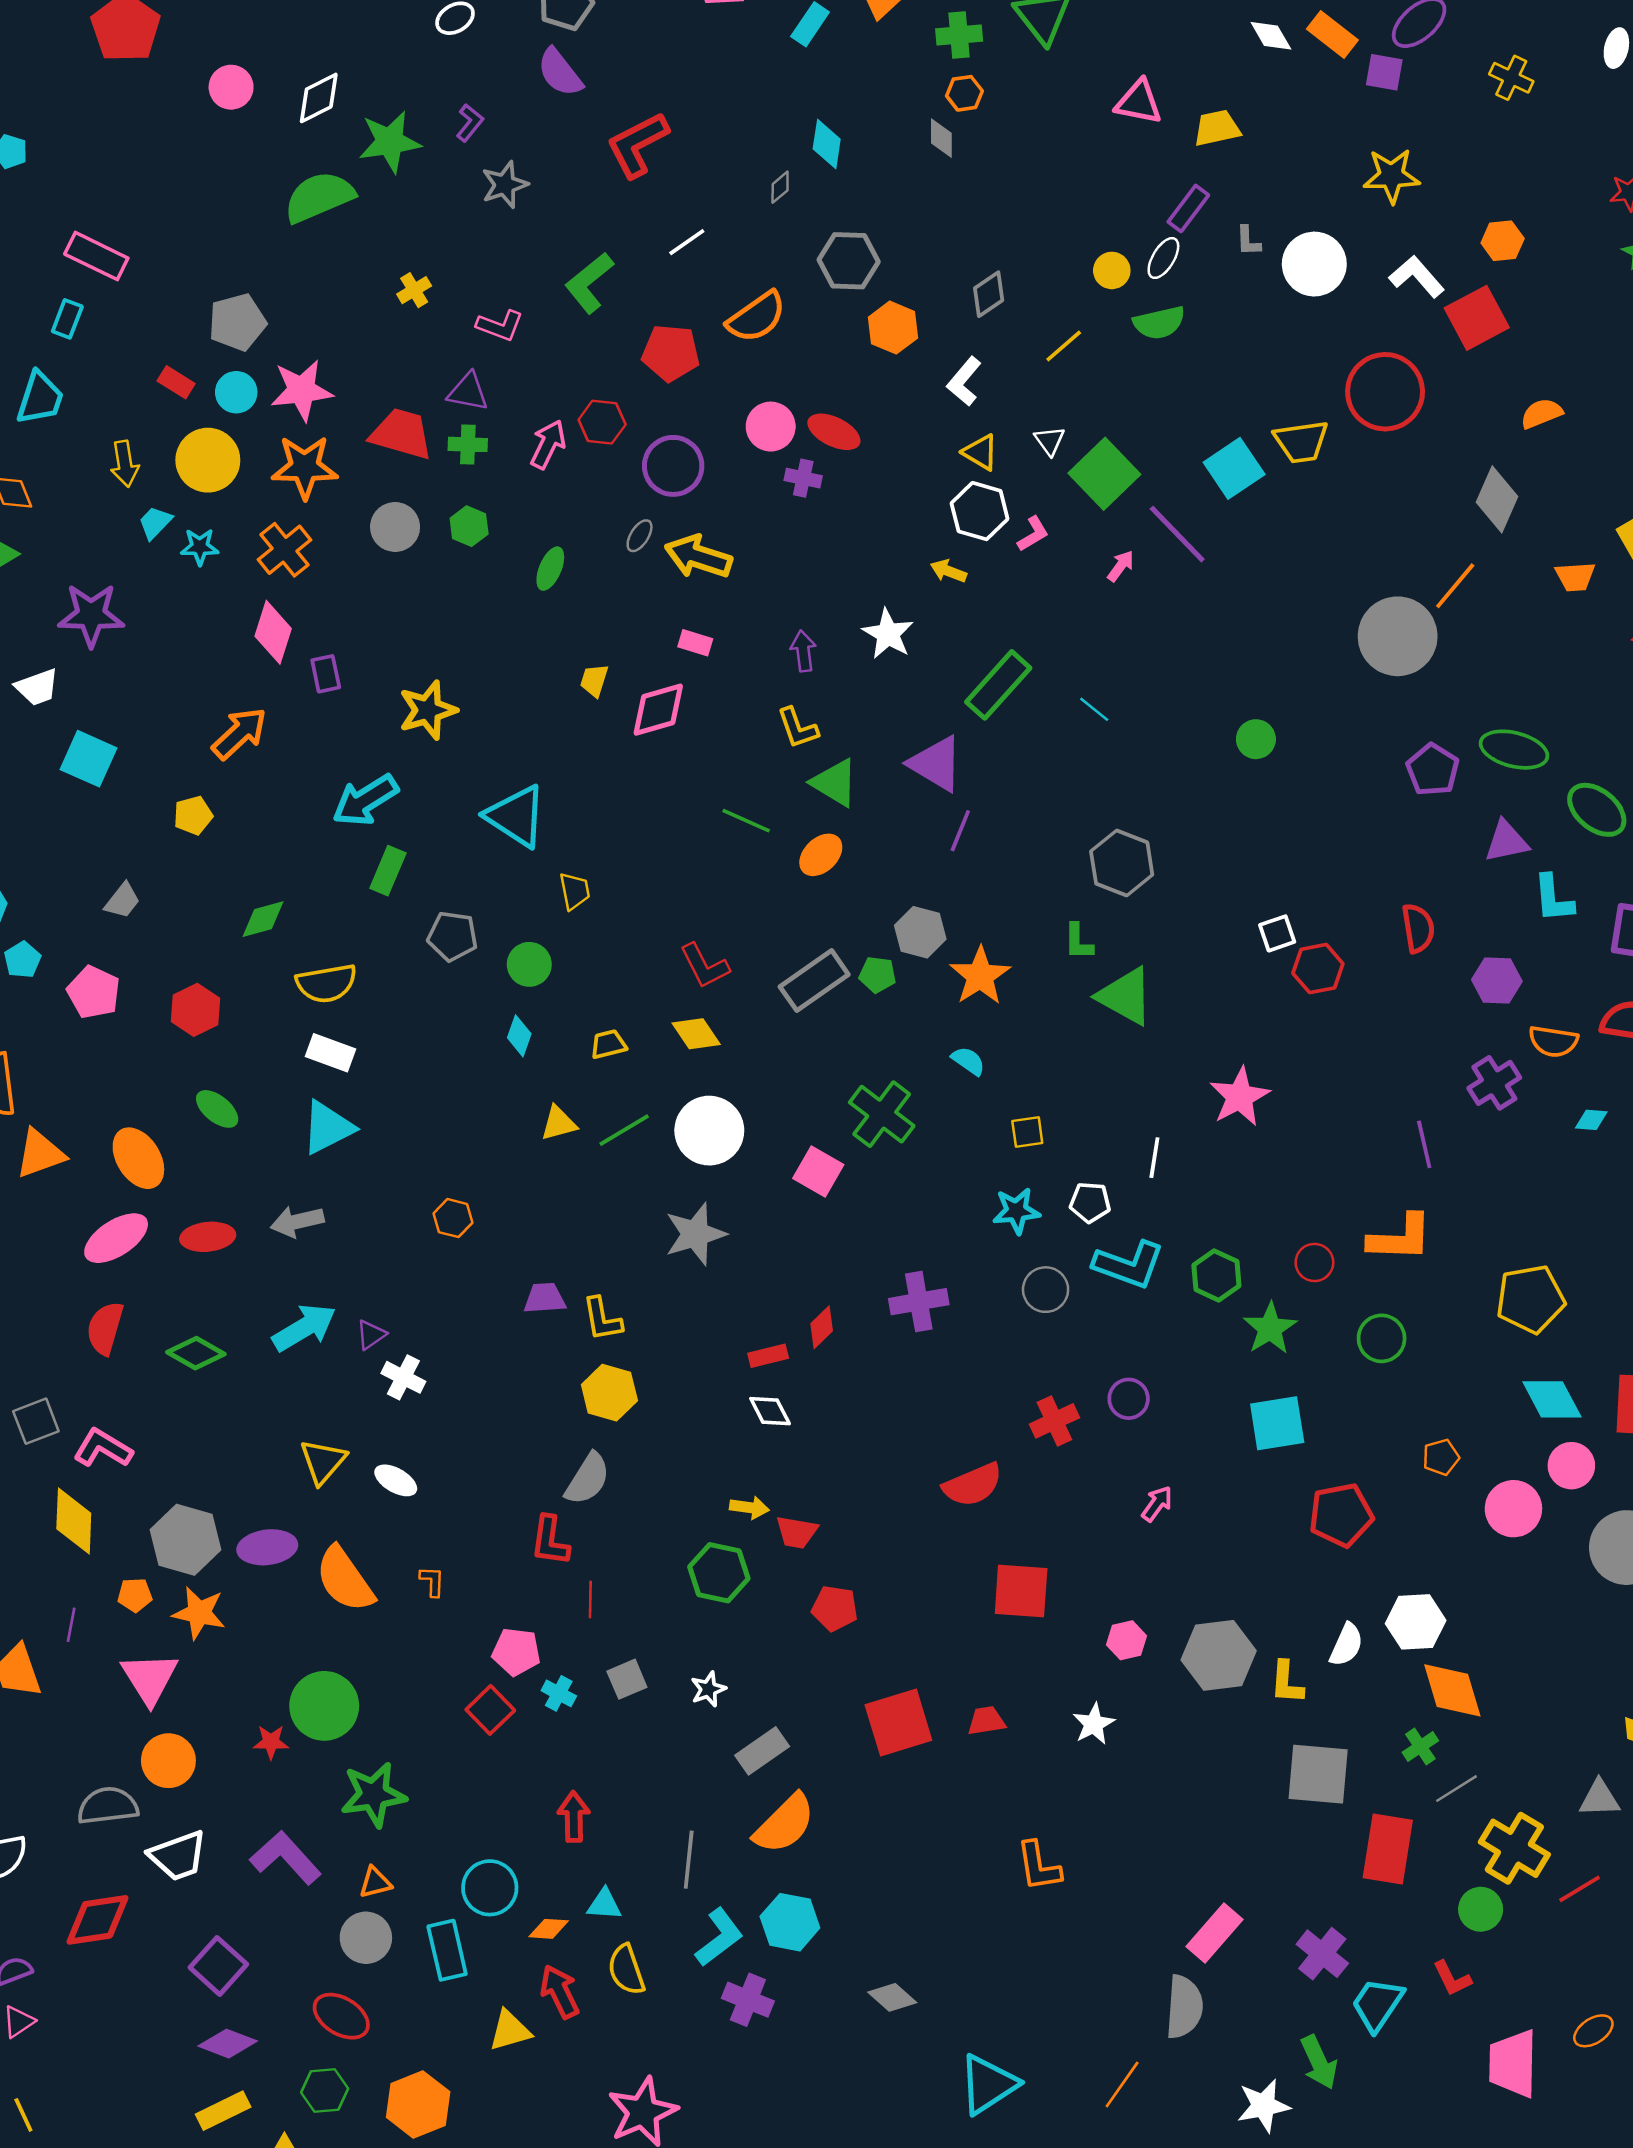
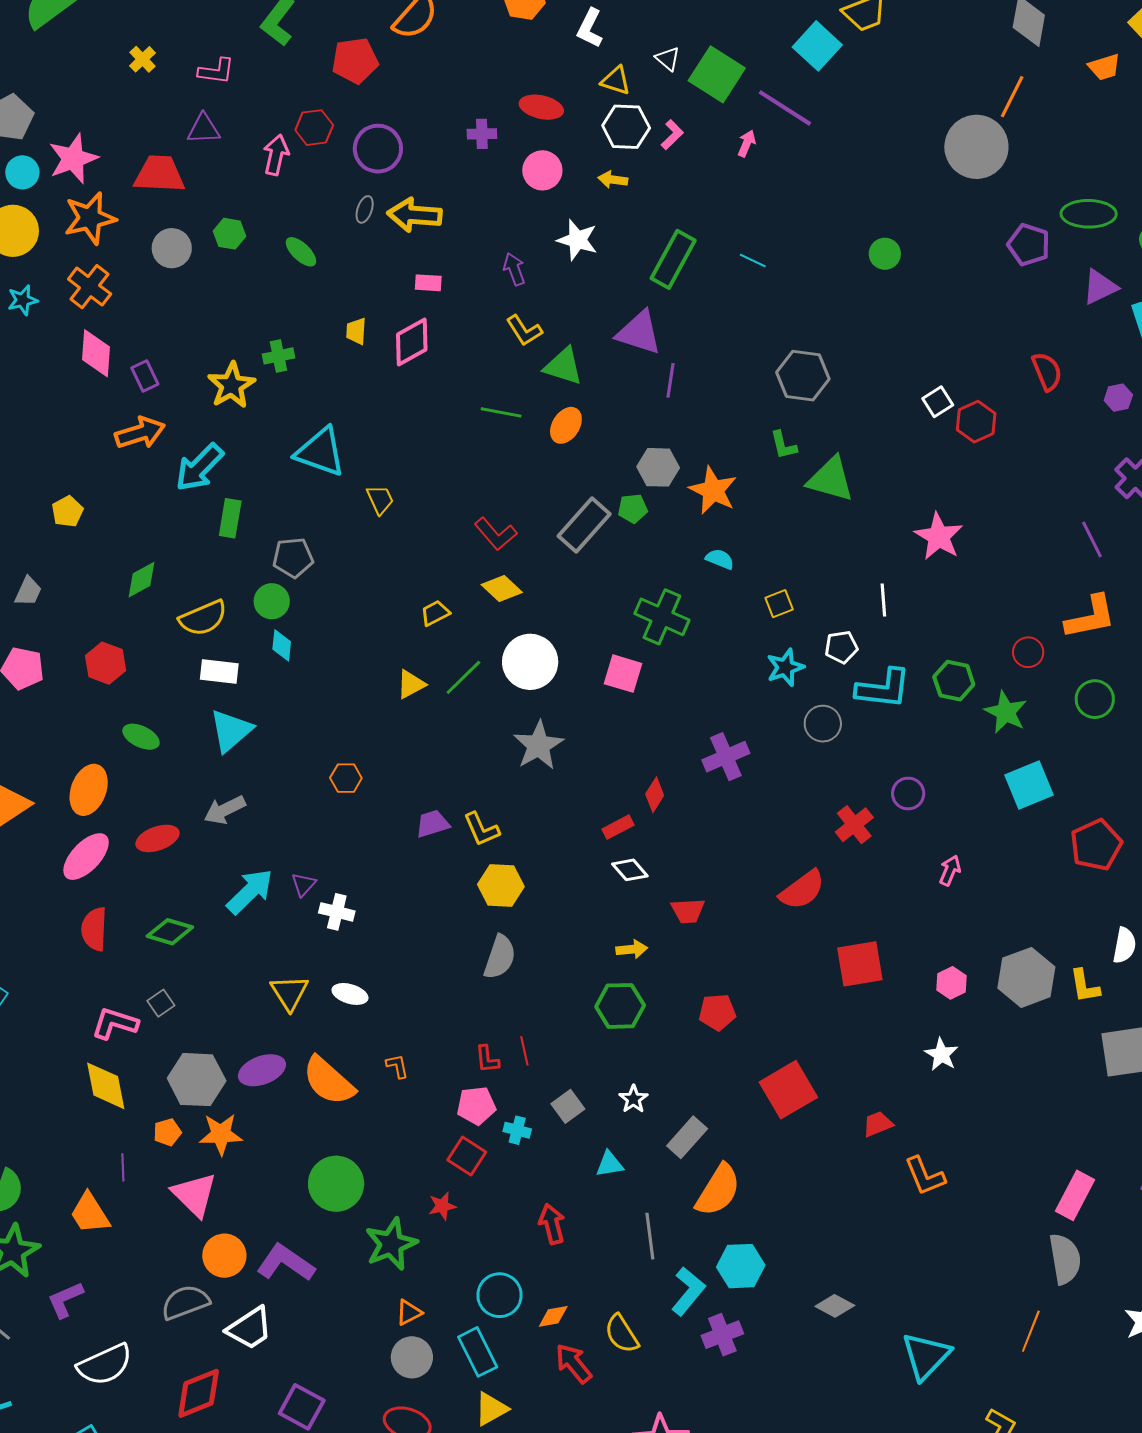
pink circle: (771, 427) -> (542, 170), moved
red ellipse: (834, 432) -> (541, 107), moved
green cross: (468, 444) -> (278, 356), moved
green ellipse: (550, 569) -> (301, 252), turned -56
orange arrow: (239, 733) -> (140, 433), moved, turned 39
green circle: (529, 964) -> (272, 601), moved
purple hexagon: (1497, 980) -> (1118, 398), size x0.7
cyan diamond: (519, 1036) -> (282, 645), moved
orange ellipse: (138, 1158) -> (89, 790), turned 66
gray square: (36, 1421) -> (161, 1003), moved, size x0.7
red trapezoid: (797, 1532) -> (688, 911), moved
red L-shape: (550, 1541) -> (487, 1059), moved, size x0.7
red trapezoid: (986, 1721) -> (878, 1124), moved
red star: (271, 1742) -> (442, 1206), moved
purple L-shape: (286, 1858) -> (286, 1263), moved
cyan triangle: (604, 1904) -> (610, 1164), moved
purple cross: (748, 2000) -> (722, 1335), turned -30
yellow triangle: (510, 2031) -> (491, 1409), moved

